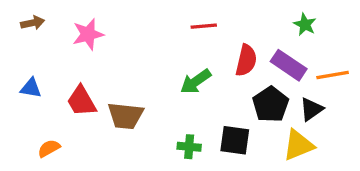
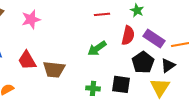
green star: (305, 24) -> (137, 10), moved
yellow triangle: (298, 145) -> (160, 87), turned -35

